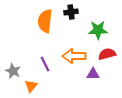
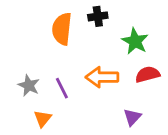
green star: (98, 30) -> (135, 41), turned 30
gray star: (13, 71) -> (29, 85), moved
purple triangle: (93, 74) -> (132, 117), moved, turned -48

